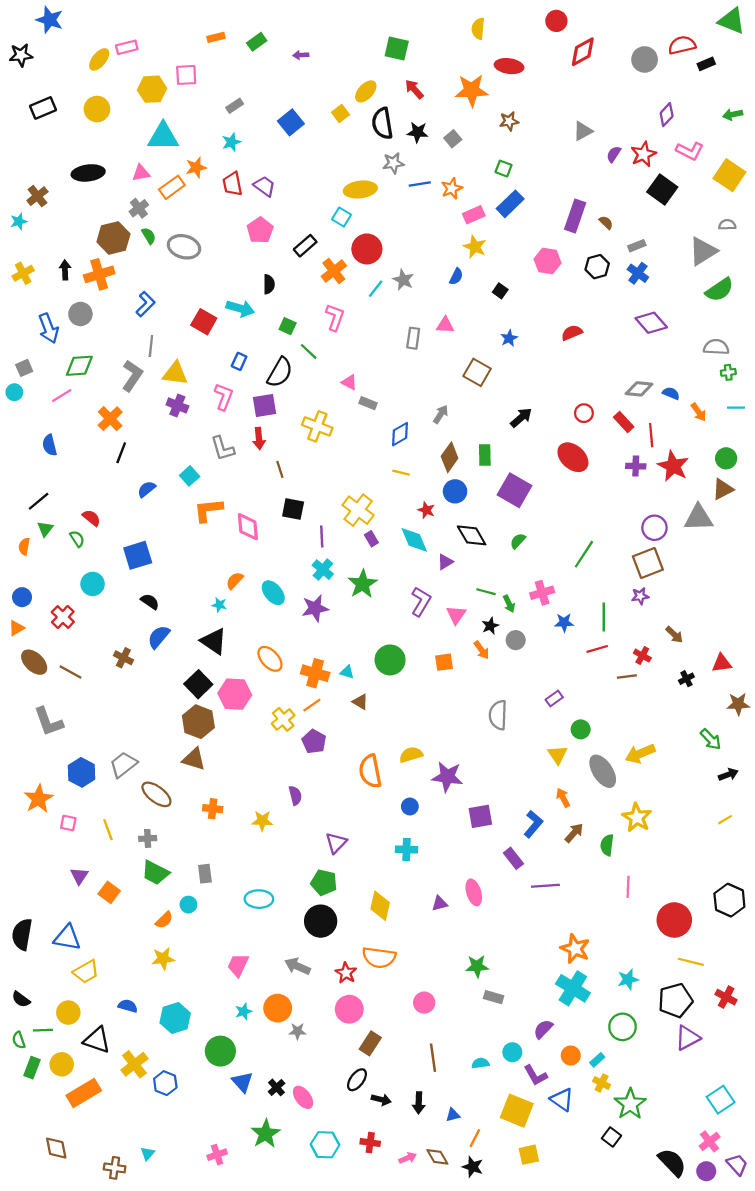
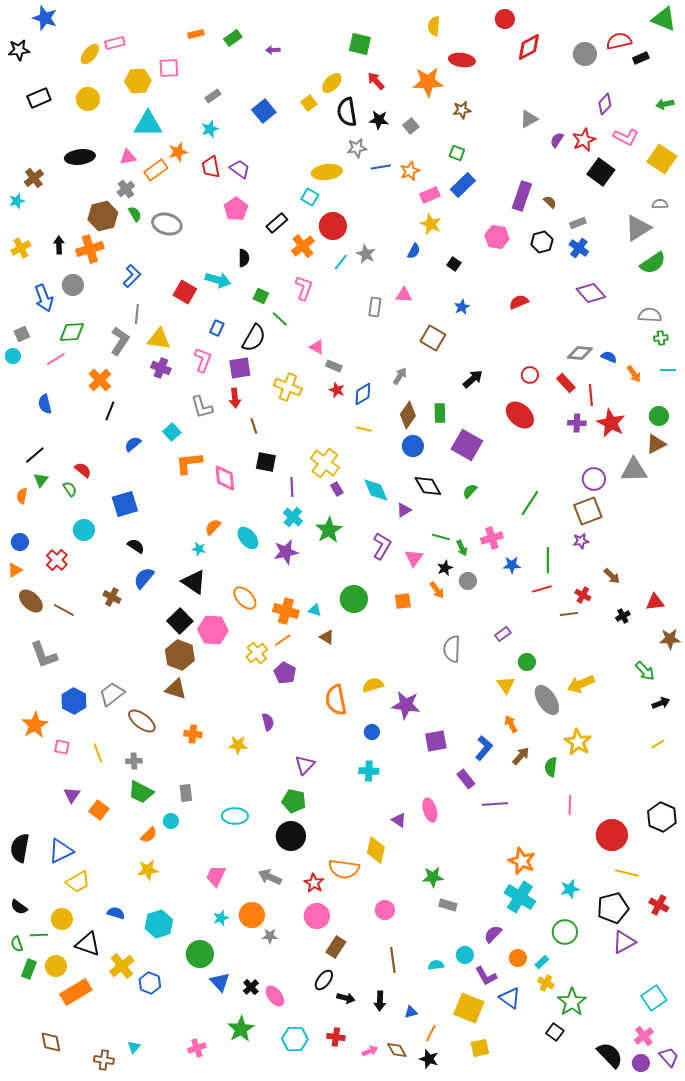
red star: (426, 510) -> (337, 390), moved
purple triangle: (440, 903) -> (399, 820), turned 49
yellow diamond: (380, 906) -> (376, 850), moved
blue triangle: (67, 938) -> (61, 851), turned -36

